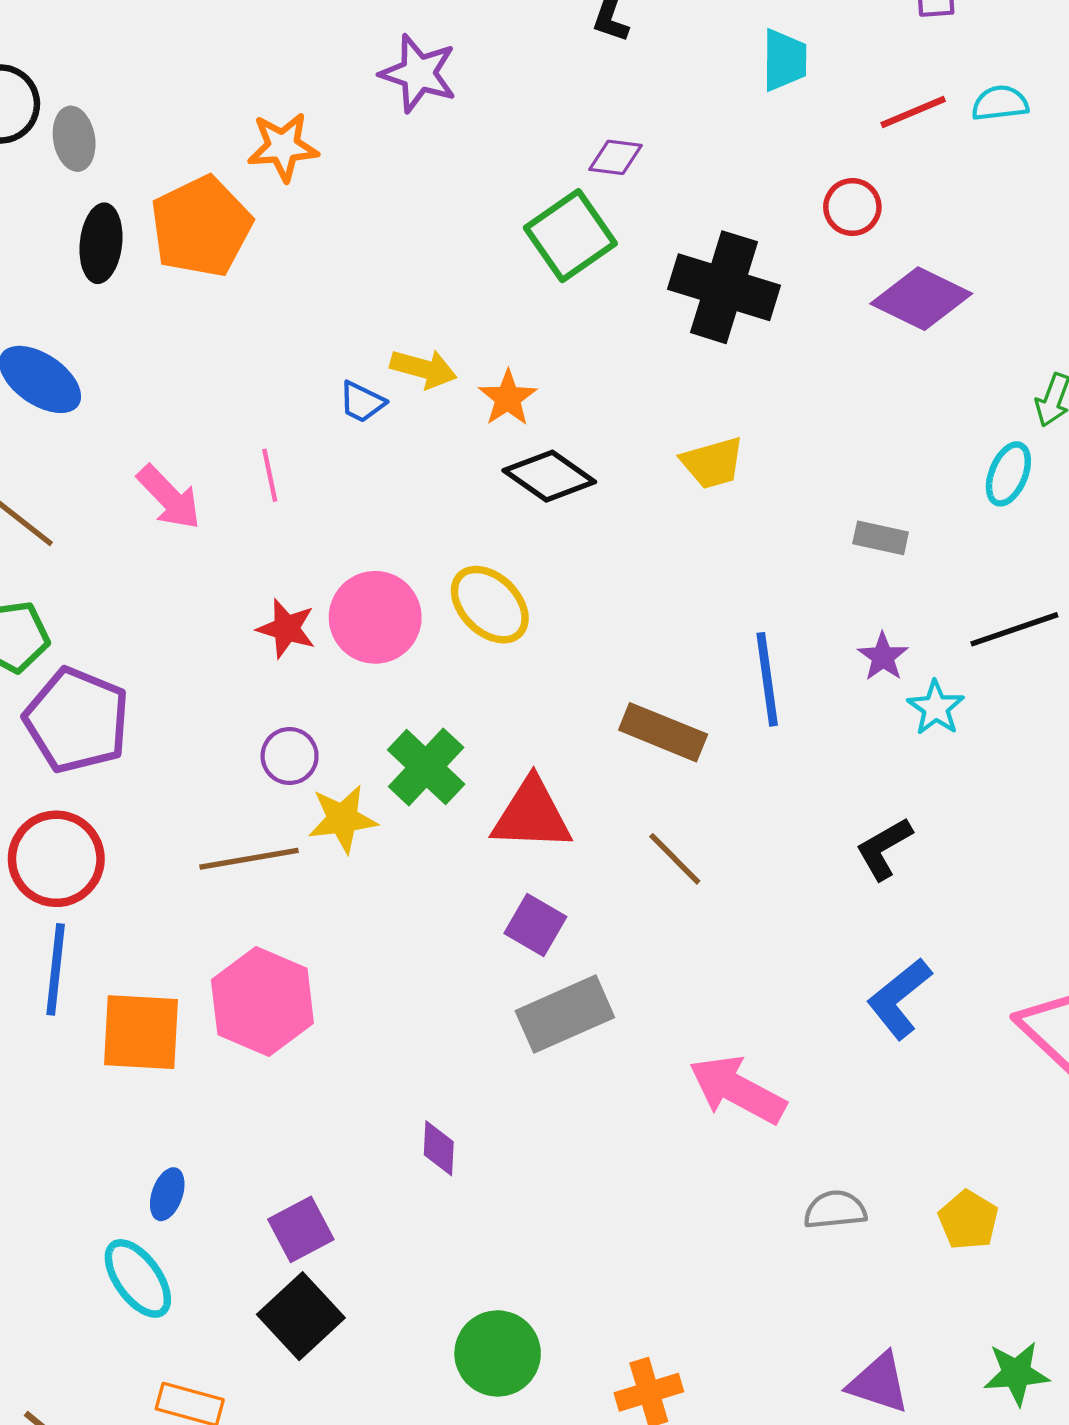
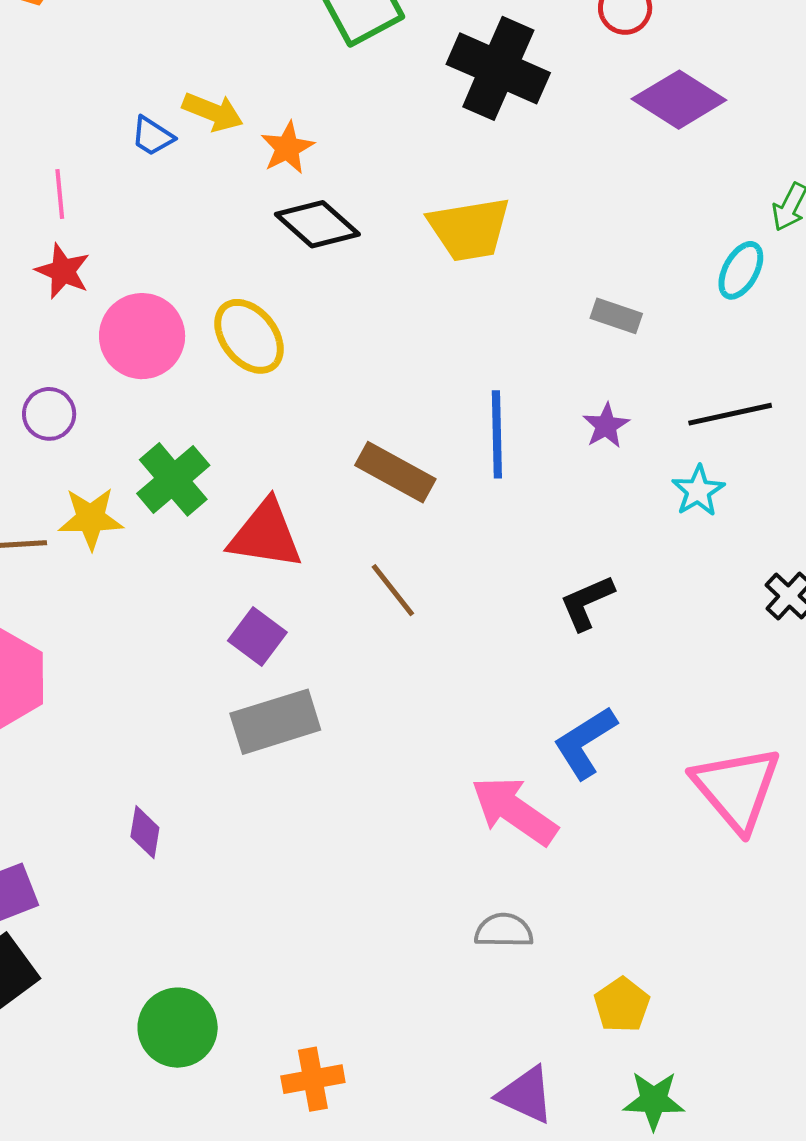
yellow trapezoid: (713, 463) -> (469, 229), size x1.4
red star: (286, 629) -> (63, 271), moved
cyan star: (936, 708) -> (698, 491), moved
purple circle: (290, 756) -> (49, 414), moved
pink arrow: (737, 1090) -> (514, 811), moved
yellow pentagon: (968, 1220) -> (622, 1005), moved

